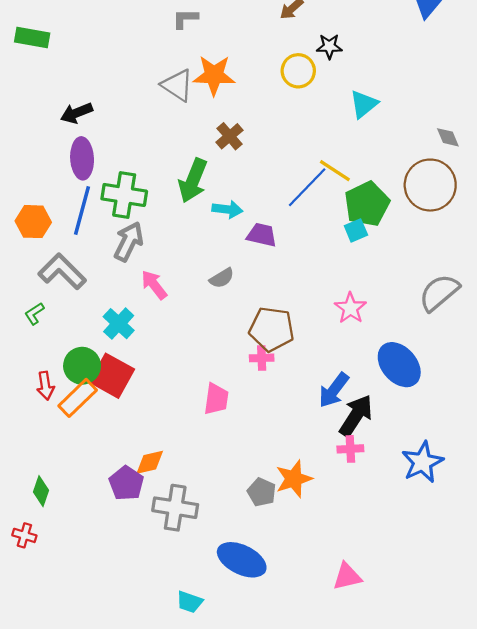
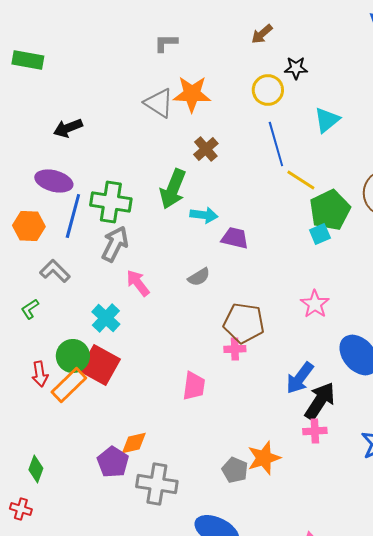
purple ellipse: (82, 158) -> (54, 181), moved, turned -72
blue line: (307, 187) -> (276, 144), moved, turned -60
gray L-shape: (62, 271) -> (55, 271), size x0.7

